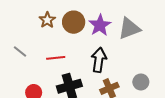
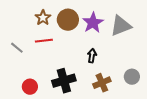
red line: (56, 58) -> (44, 41), moved
black arrow: (99, 60) -> (92, 56), size x0.6

